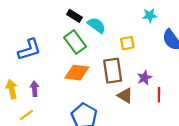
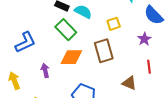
purple star: (144, 78) -> (144, 39), moved
purple arrow: (35, 89) -> (45, 70), moved
brown triangle: (125, 96) -> (129, 83), moved

